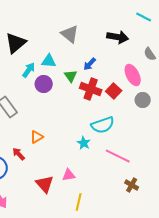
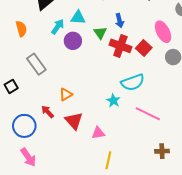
blue arrow: (90, 64) -> (119, 21), turned -56
red triangle: (45, 184) -> (74, 121), moved
brown cross: (132, 185) -> (162, 151), moved, turned -32

